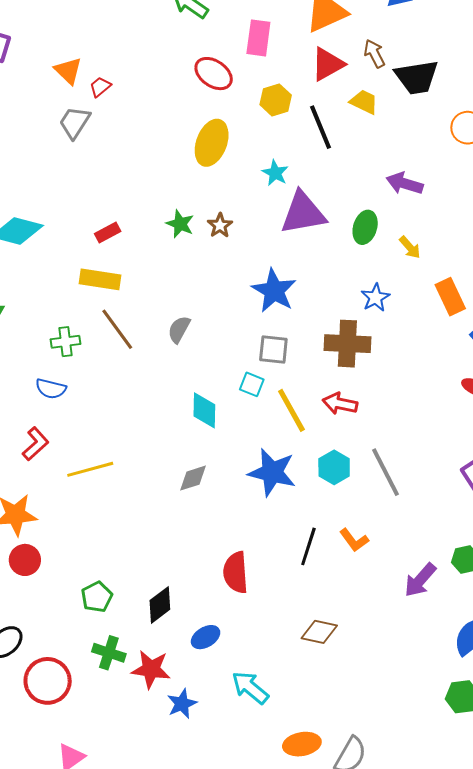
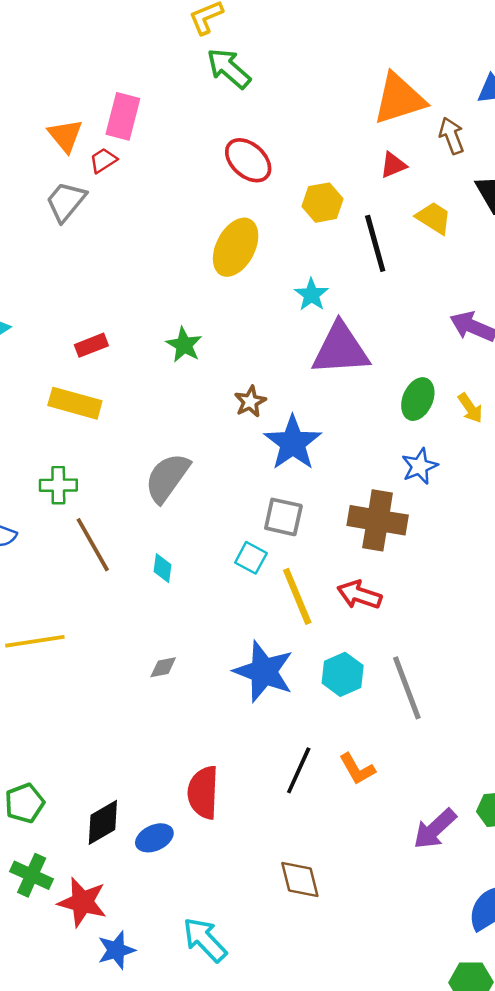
pink rectangle: (258, 38) -> (123, 116), moved
brown arrow: (374, 54) -> (452, 136), moved
red triangle: (328, 64) -> (393, 165), size x0.6
brown star: (220, 225) -> (250, 402), moved
green ellipse: (365, 227) -> (418, 399), moved
brown line: (117, 329) -> (93, 545), moved
gray semicircle: (179, 329) -> (167, 478), size x1.5
green cross: (66, 342) -> (58, 485), moved
cyan diamond: (204, 410) -> (162, 568), moved, size x0.6
gray diamond: (193, 478) -> (163, 667), size x0.7
brown diamond: (319, 632) -> (300, 880), turned 57
blue ellipse: (206, 637) -> (154, 838), moved

